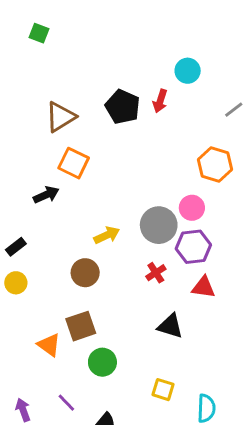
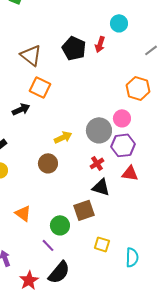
brown triangle: (61, 117) -> (31, 55), turned -50
brown square: (81, 326) -> (84, 210), moved
black triangle: (170, 326) -> (101, 187), moved
purple line: (66, 403) -> (48, 245), moved

